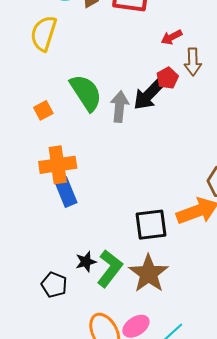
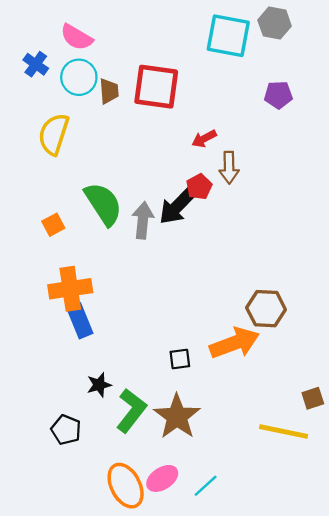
black square: (151, 225) -> (180, 359), size x0.6
black star: (86, 262) -> (99, 385), moved

